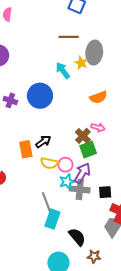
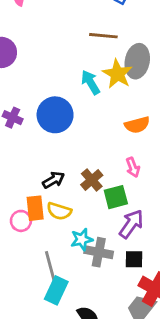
yellow star: (81, 63) -> (117, 74), size x1.5
pink arrow: (98, 127) -> (133, 167), turned 48
brown cross: (83, 136) -> (92, 180), moved
orange rectangle: (26, 149) -> (35, 208), moved
pink circle: (65, 165) -> (21, 221), moved
purple arrow: (82, 173) -> (131, 224), moved

